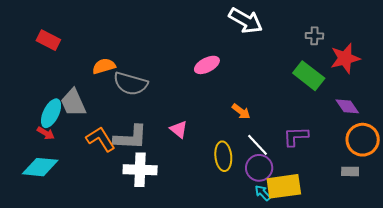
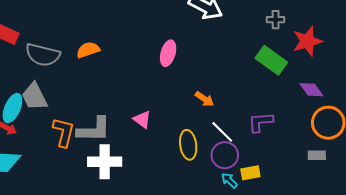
pink ellipse: (207, 65) -> (168, 53), turned -45
orange semicircle: (104, 66) -> (88, 50), moved
gray semicircle: (131, 84) -> (43, 55), moved
orange L-shape: (101, 139) -> (64, 132), turned 48
yellow rectangle: (284, 186) -> (250, 173), size x0.6

